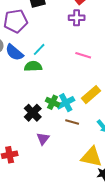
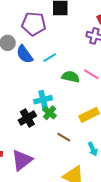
green semicircle: (33, 66) -> (71, 77), moved
cyan cross: (66, 103) -> (43, 100), moved
purple triangle: (43, 139) -> (22, 160), moved, size x1.6

